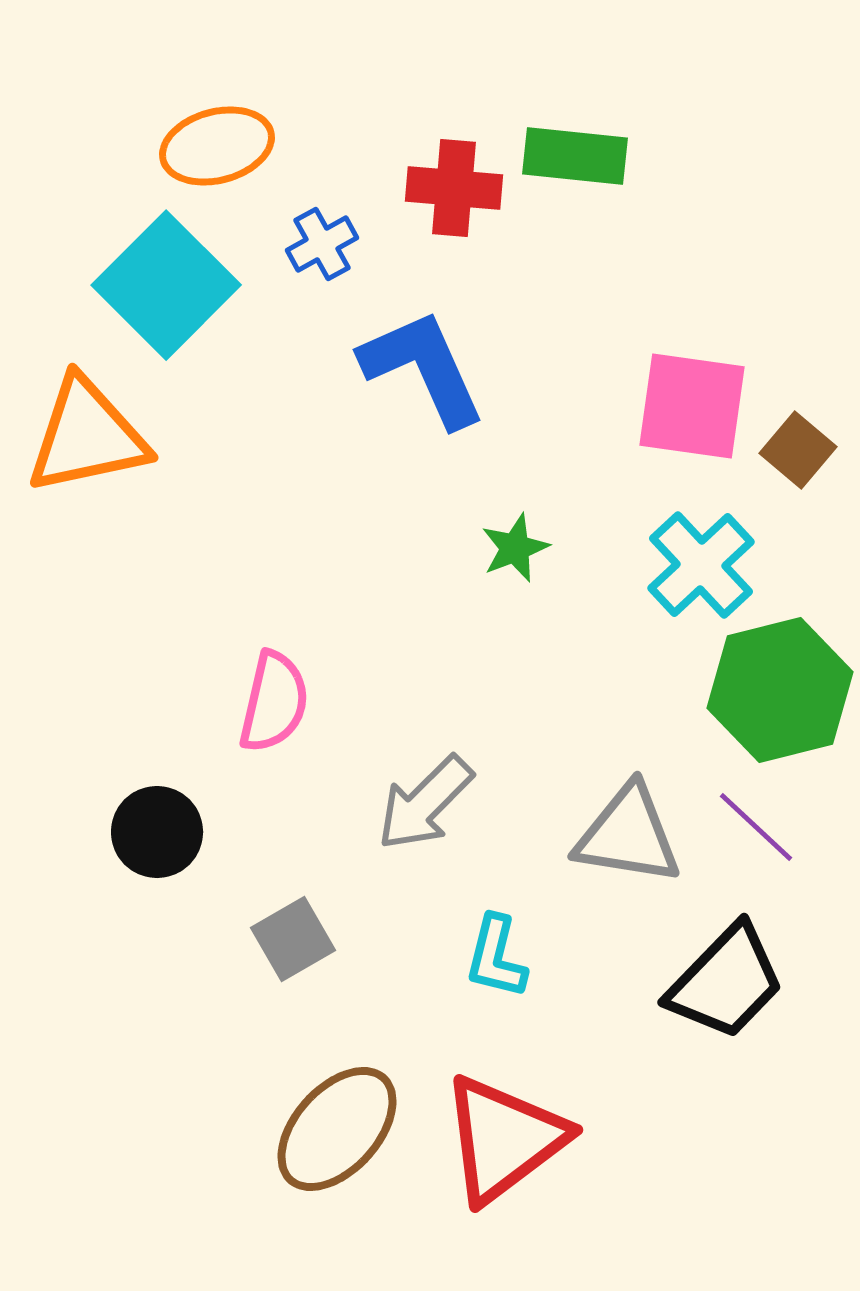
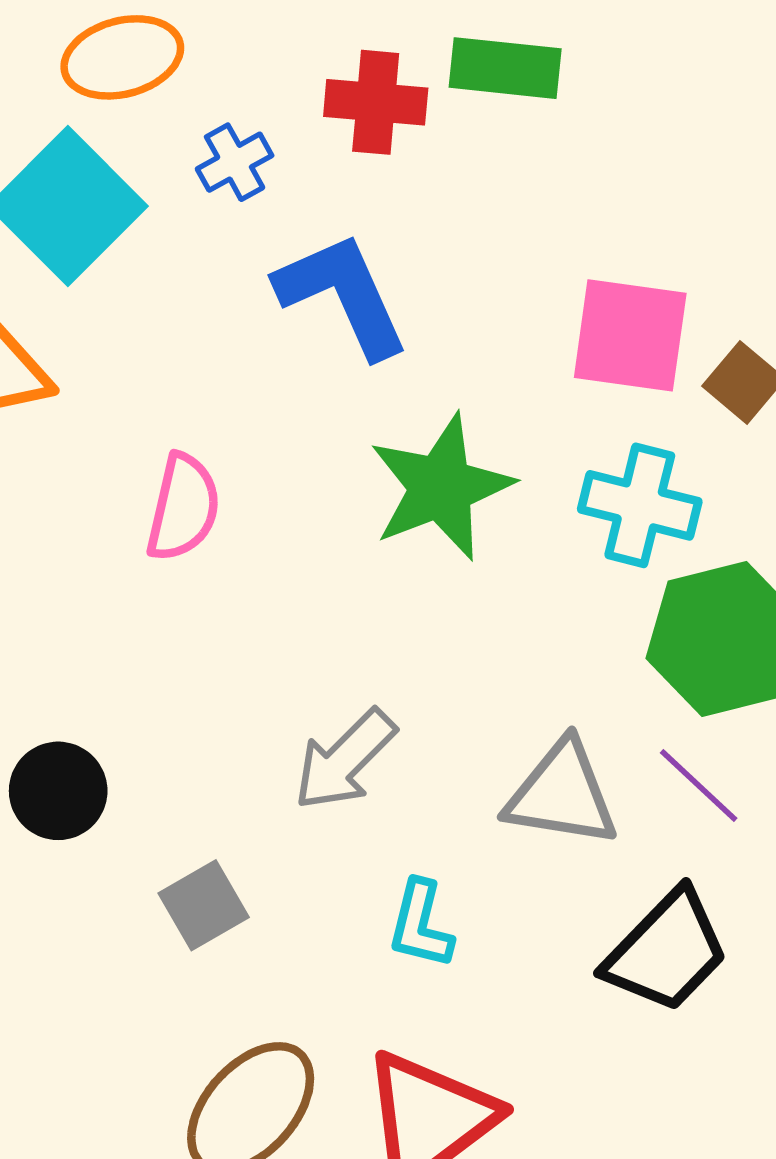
green star: (515, 548) -> (441, 487), size x2.0
cyan cross: (701, 565) -> (640, 505), turned -33
pink semicircle: (274, 702) -> (183, 508), moved

